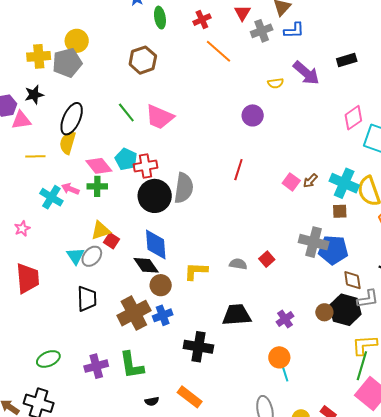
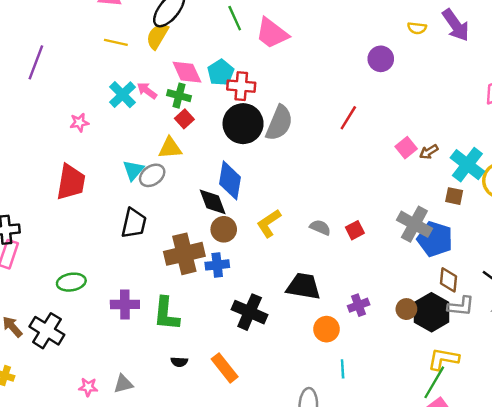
red square: (112, 241) -> (184, 119), moved
yellow L-shape: (196, 271) -> (269, 223), turned -50
orange circle: (279, 357) -> (326, 329), moved

